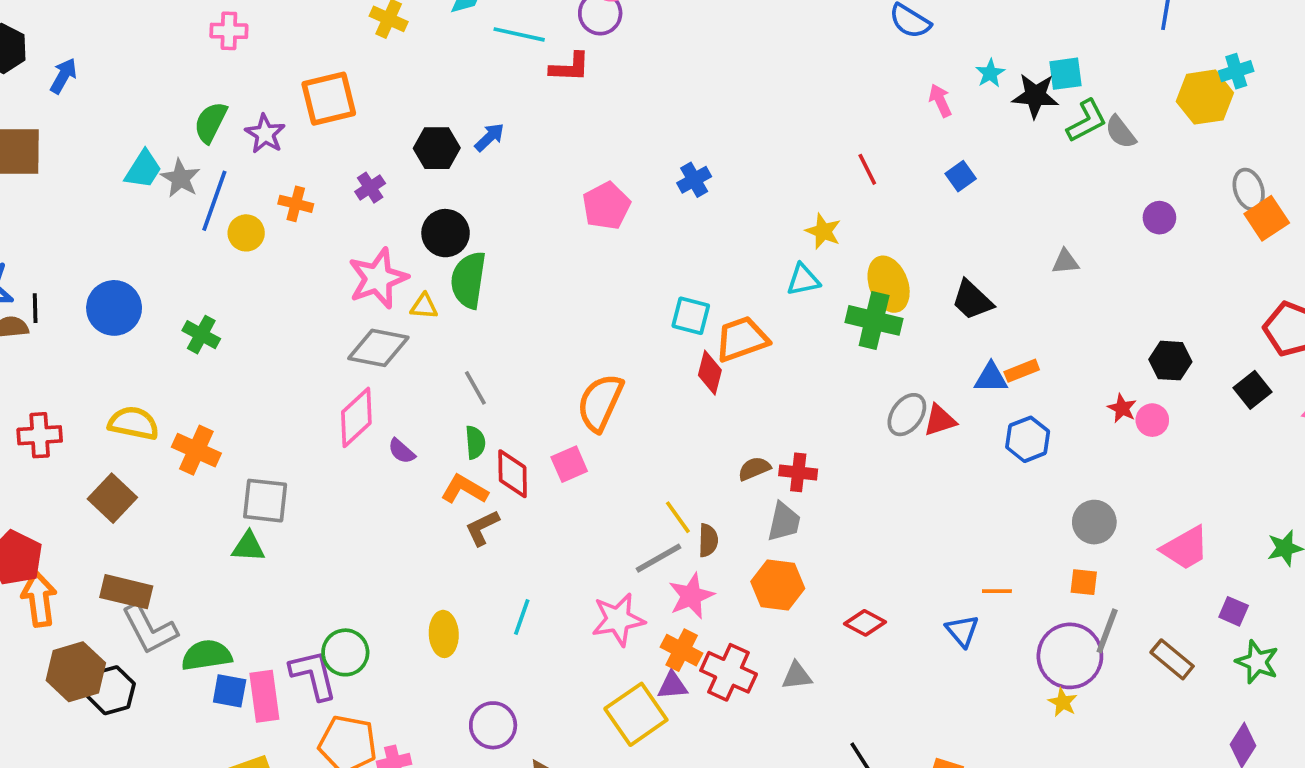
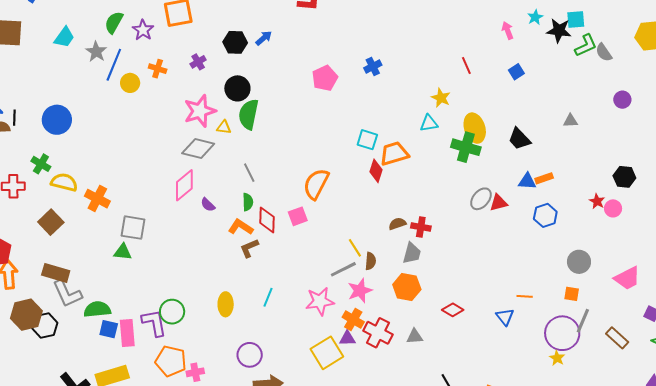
cyan trapezoid: (143, 169) -> (64, 37), moved
green cross: (201, 335) -> (41, 164), moved

